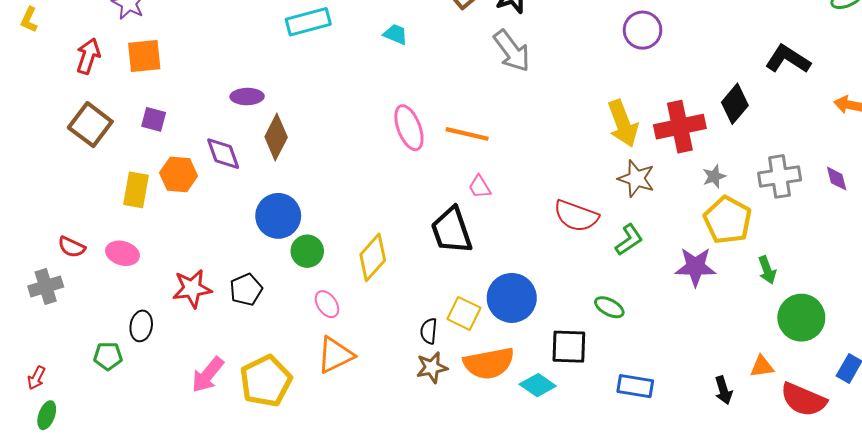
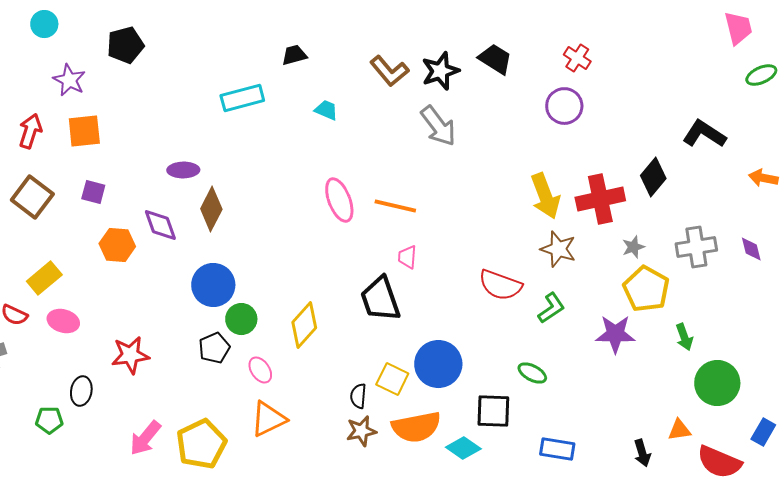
pink trapezoid: (480, 187) -> (407, 257), turned 35
yellow rectangle: (136, 190) -> (44, 278), moved, turned 40
black pentagon: (246, 290) -> (214, 348), moved

